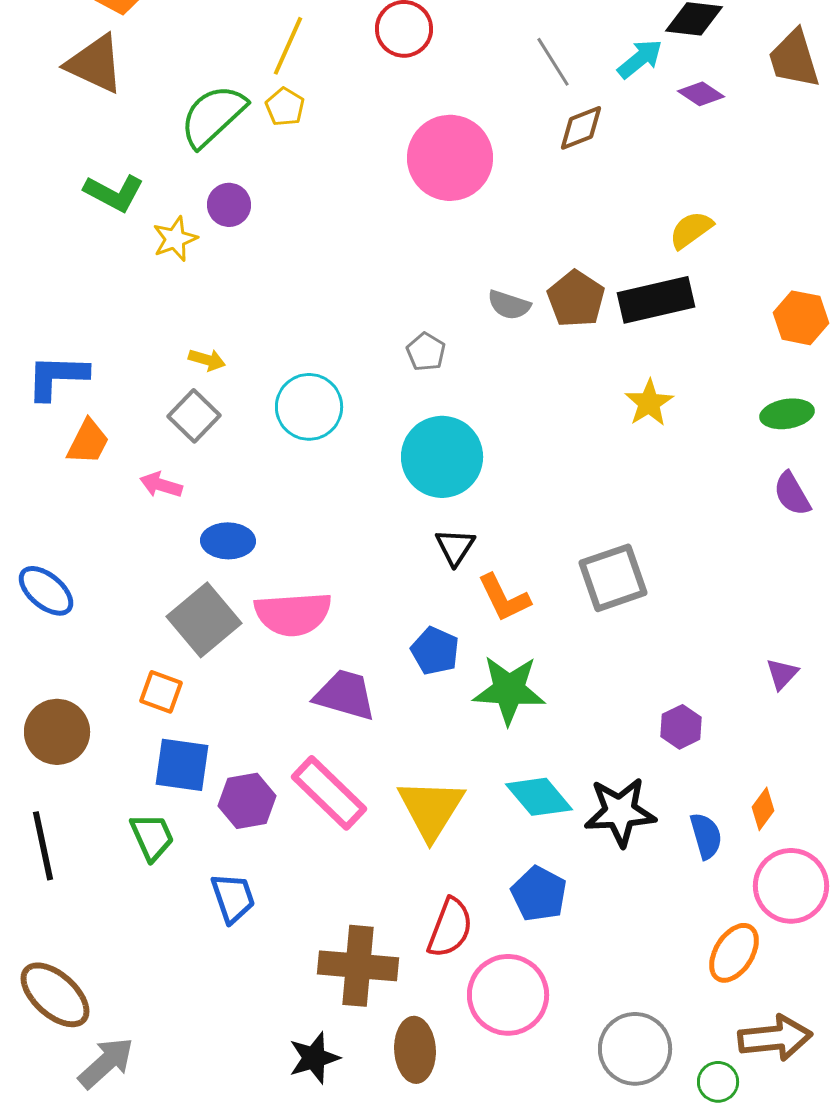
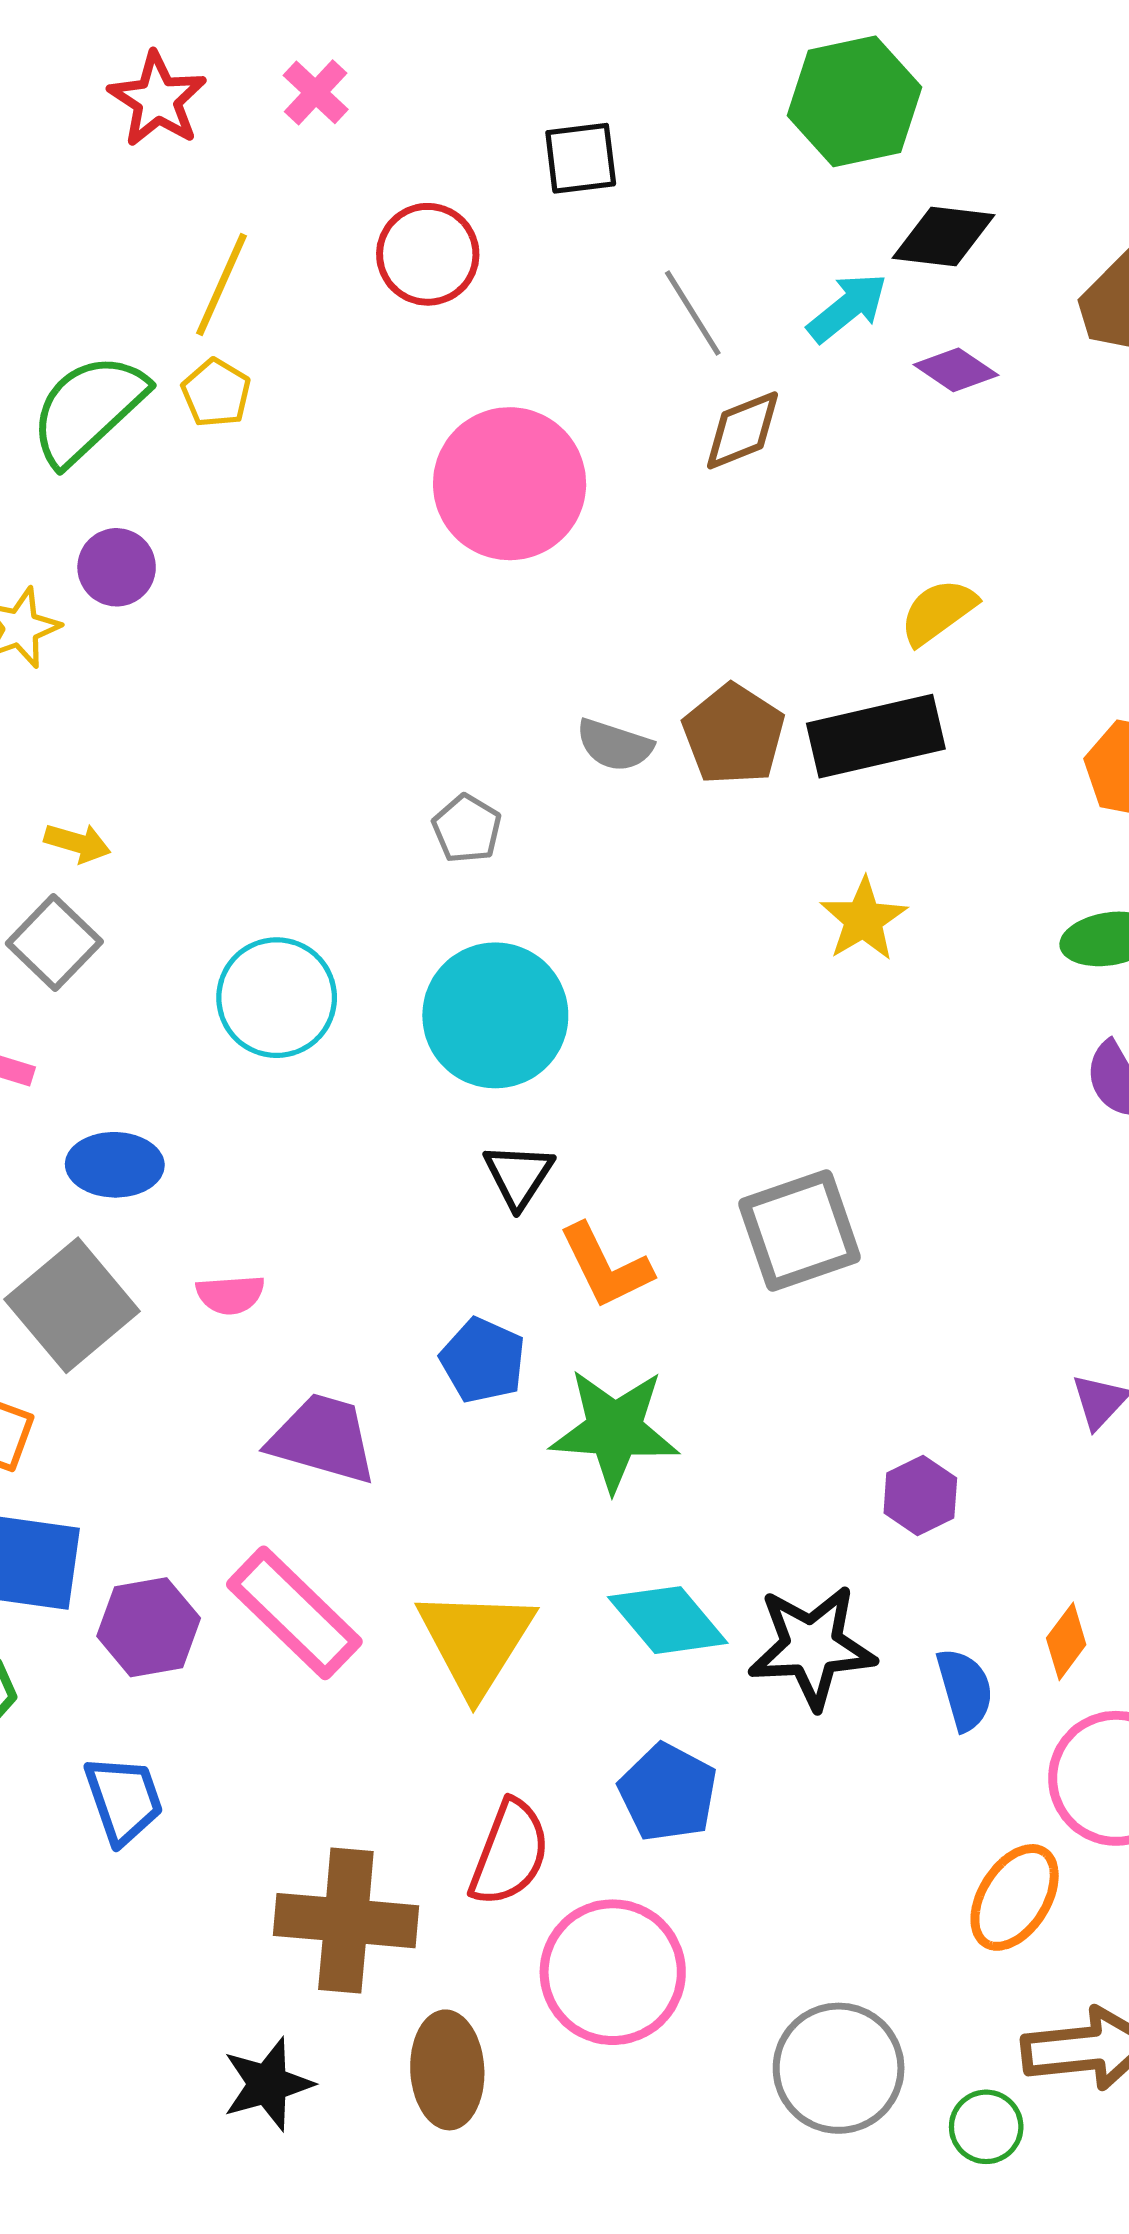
cyan circle: (309, 407) -> (277, 998), moved
pink semicircle: (293, 614) -> (230, 1295), size x0.5

